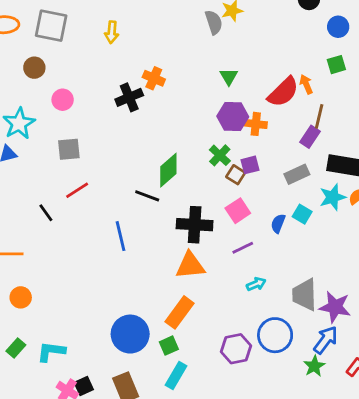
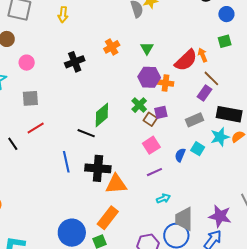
orange cross: (154, 78) -> (112, 47), moved, turned 35
brown line: (319, 116) -> (211, 78), turned -60
black cross: (195, 225) -> (98, 168), moved
gray trapezoid: (305, 295) -> (184, 219), moved

